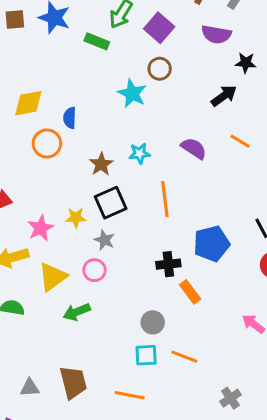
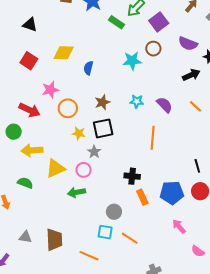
purple semicircle: (216, 34) -> (188, 44), moved
cyan star: (132, 93) -> (132, 61), turned 30
orange circle: (47, 143) -> (68, 108), moved
cyan star: (140, 153) -> (137, 101), moved
orange line: (165, 199) -> (153, 138), moved
pink star: (41, 228) -> (50, 90), moved
blue pentagon: (212, 244) -> (172, 193), moved
green arrow: (77, 312) -> (77, 192), moved

